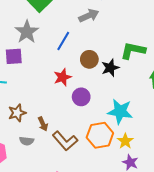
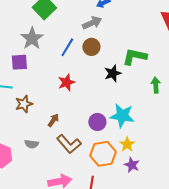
brown circle: (89, 59) -> (91, 47), moved
purple circle: (81, 97) -> (97, 122), moved
brown star: (17, 113) -> (24, 104), moved
brown arrow: (43, 124) -> (53, 120), moved, turned -120
orange hexagon: (100, 135) -> (103, 154), moved

